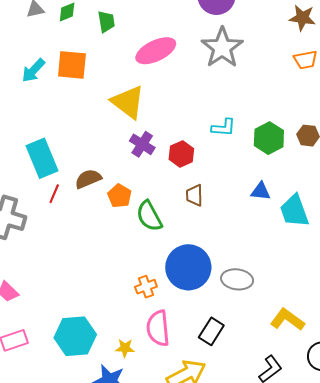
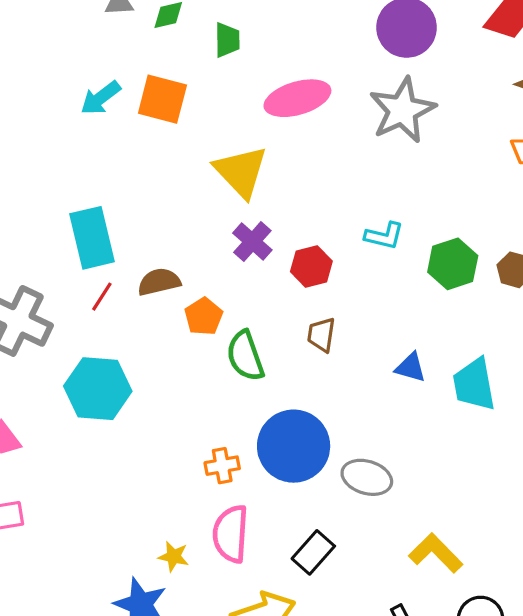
blue triangle: (261, 191) -> (411, 367), moved
cyan hexagon: (75, 336) -> (98, 389), moved

